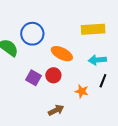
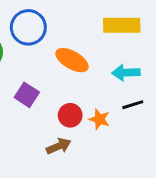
red circle: (53, 75) -> (70, 115), moved
black line: (103, 81) -> (133, 105), turned 48

